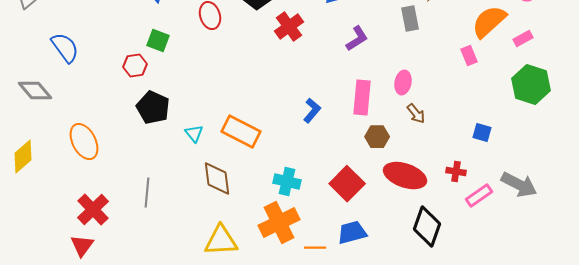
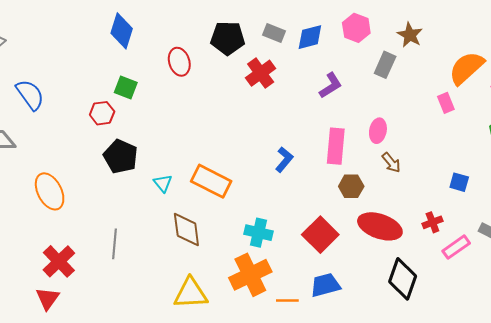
gray rectangle: (410, 19) -> (385, 65), turned 35
red cross: (456, 172) -> (432, 222), turned -30

